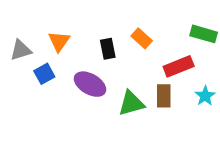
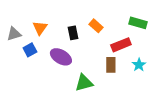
green triangle: (131, 103) -> (84, 83), moved

